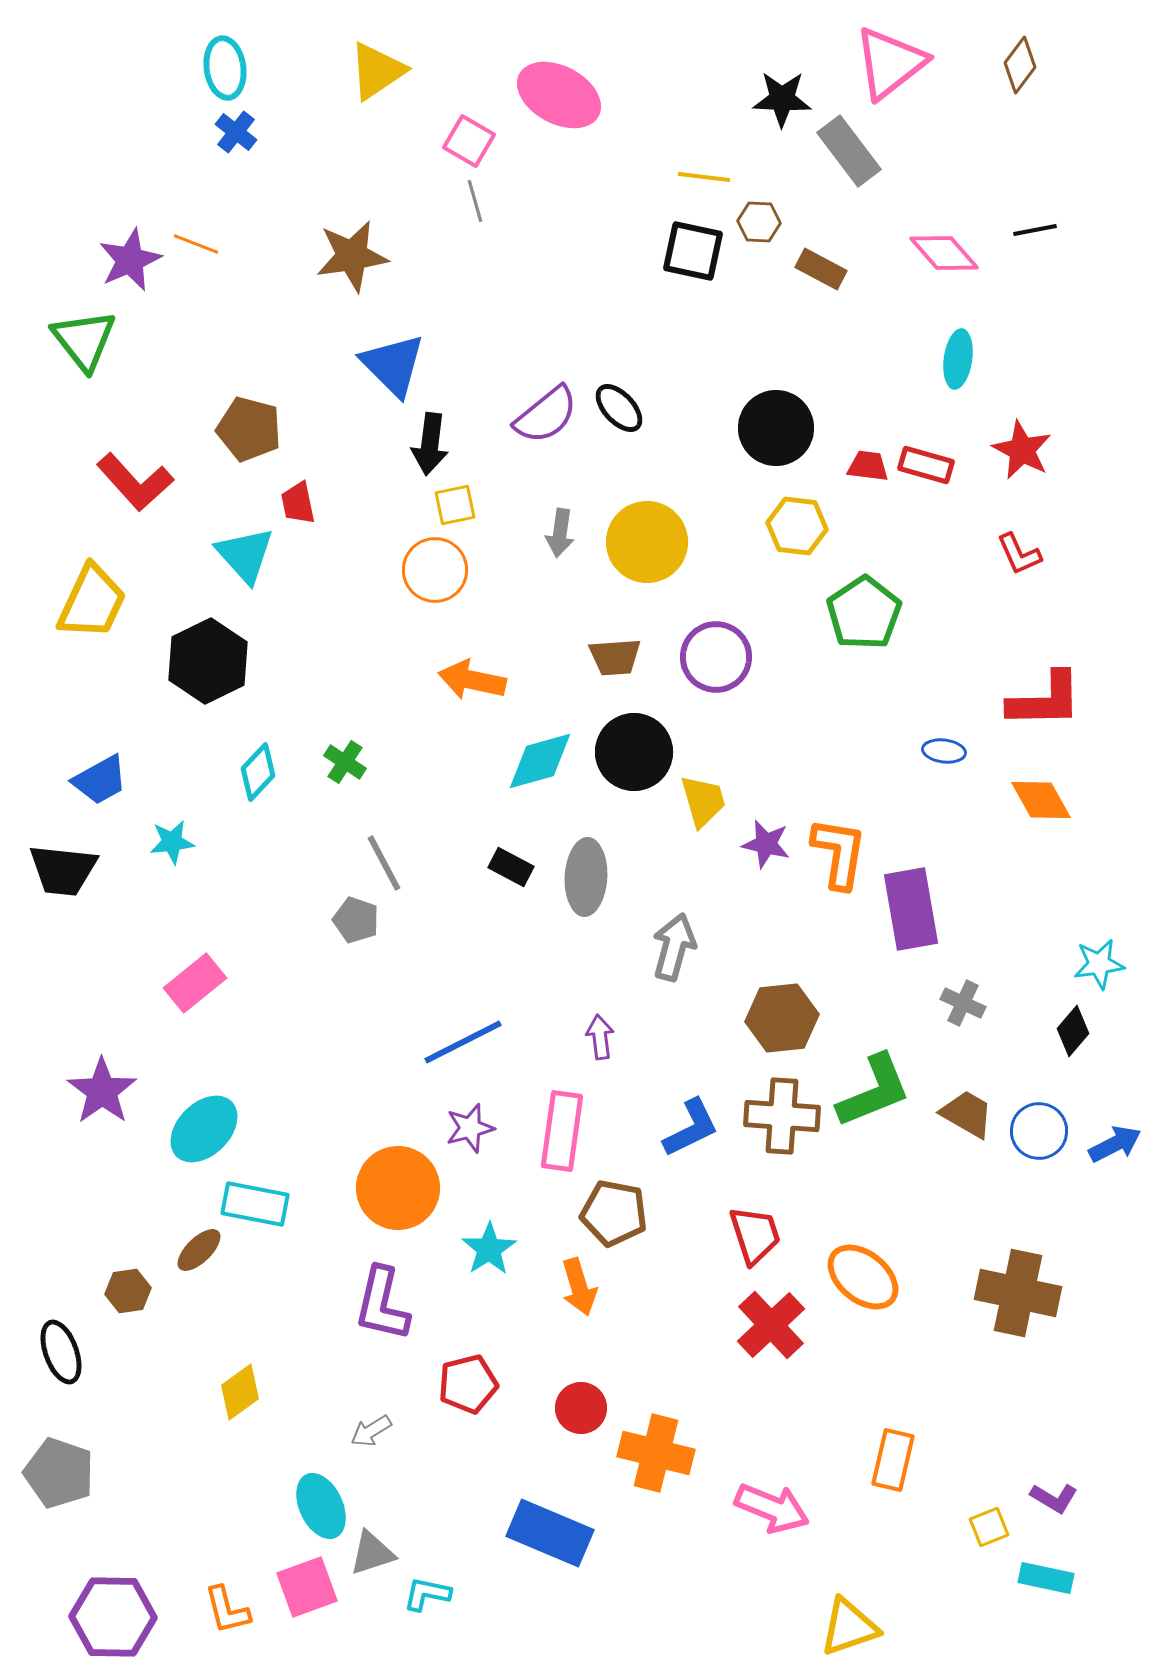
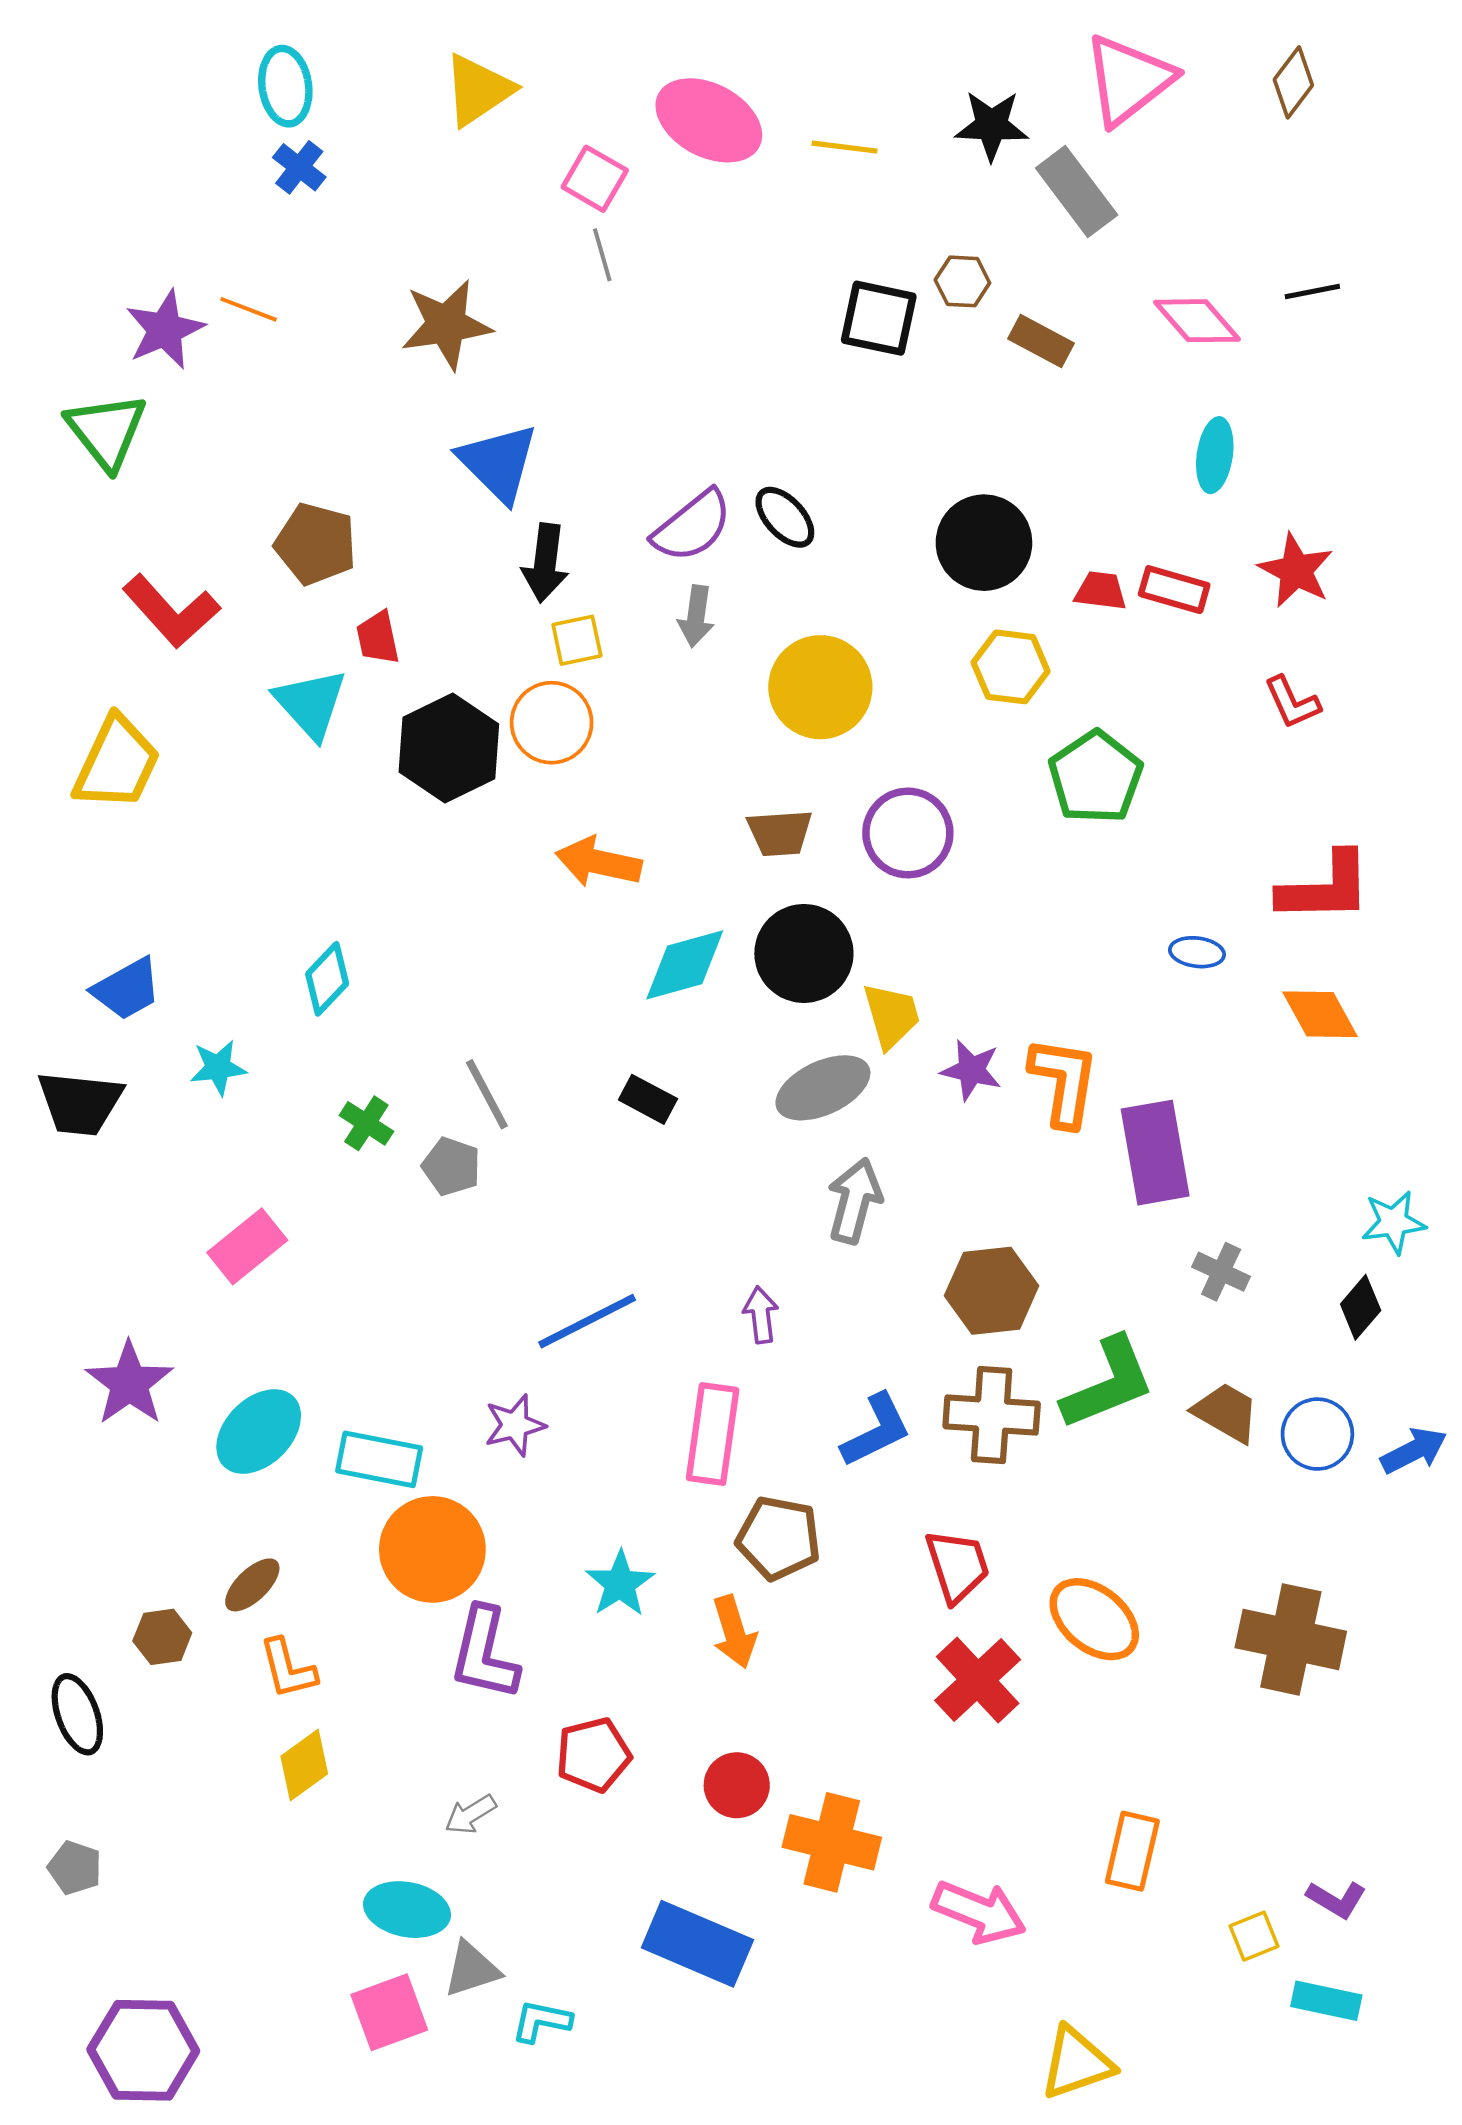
yellow line: (704, 177) -> (844, 147), moved
gray arrow: (560, 533) -> (696, 616), moved
black hexagon: (208, 661) -> (449, 748), moved
green cross: (345, 762) -> (366, 1123), moved
gray ellipse: (586, 877) -> (823, 1088), moved, turned 62
purple star: (470, 1128) -> (515, 1425), moved
orange circle: (398, 1188) -> (432, 1549), moved
cyan rectangle: (255, 1204) -> (379, 1459), moved
gray pentagon: (59, 1473) -> (75, 1868), size x0.6
cyan ellipse: (321, 1506) -> (407, 1910), turned -54
orange L-shape: (227, 1610) -> (288, 1669), moved

